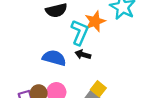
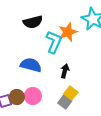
black arrow: (83, 55) -> (65, 71), moved, turned 88

